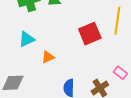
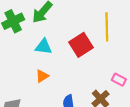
cyan triangle: (27, 39) -> (44, 47), moved, turned 42

